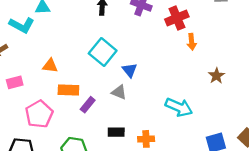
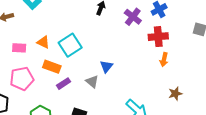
cyan square: (103, 52) -> (70, 45), moved
pink rectangle: (15, 82) -> (19, 48), moved

